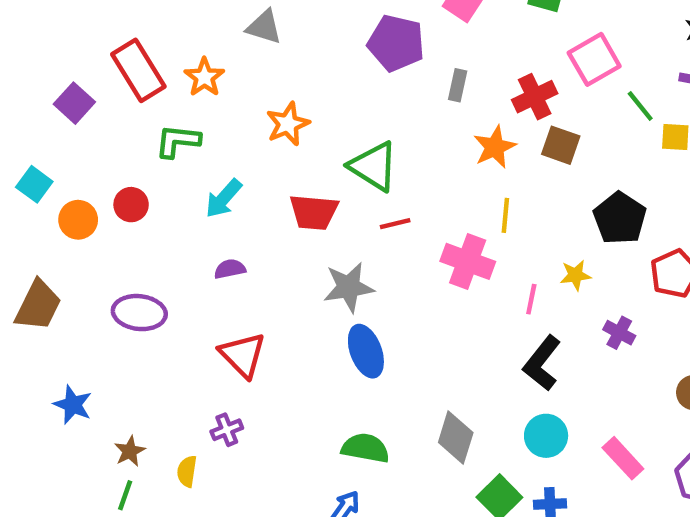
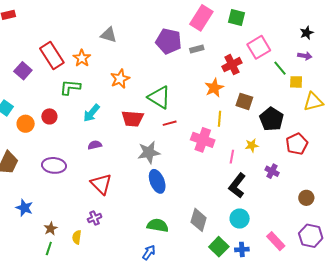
gray rectangle: (458, 85) -> (197, 49), moved, turned 64
brown square: (561, 145) -> (244, 101), moved
pink rectangle: (623, 458) -> (276, 241), moved

